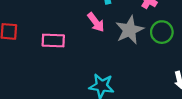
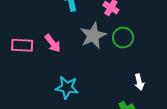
pink arrow: (96, 22) -> (53, 43), moved

